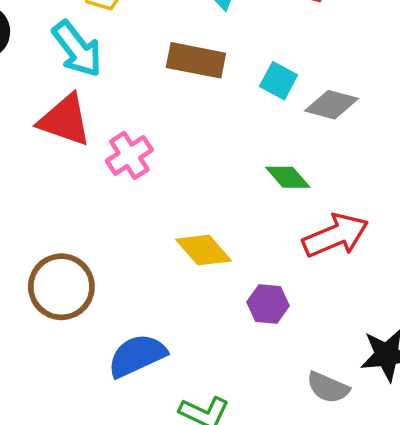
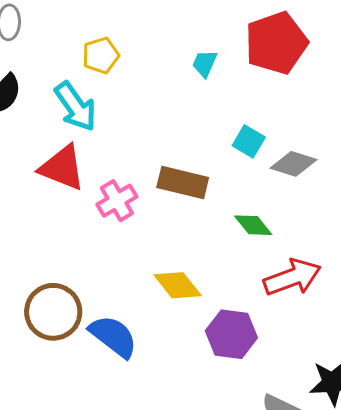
brown rectangle: (196, 60) -> (183, 183), moved
purple hexagon: (268, 304) -> (231, 334), size x1.4
blue semicircle: (137, 356) -> (113, 336), moved, turned 60

